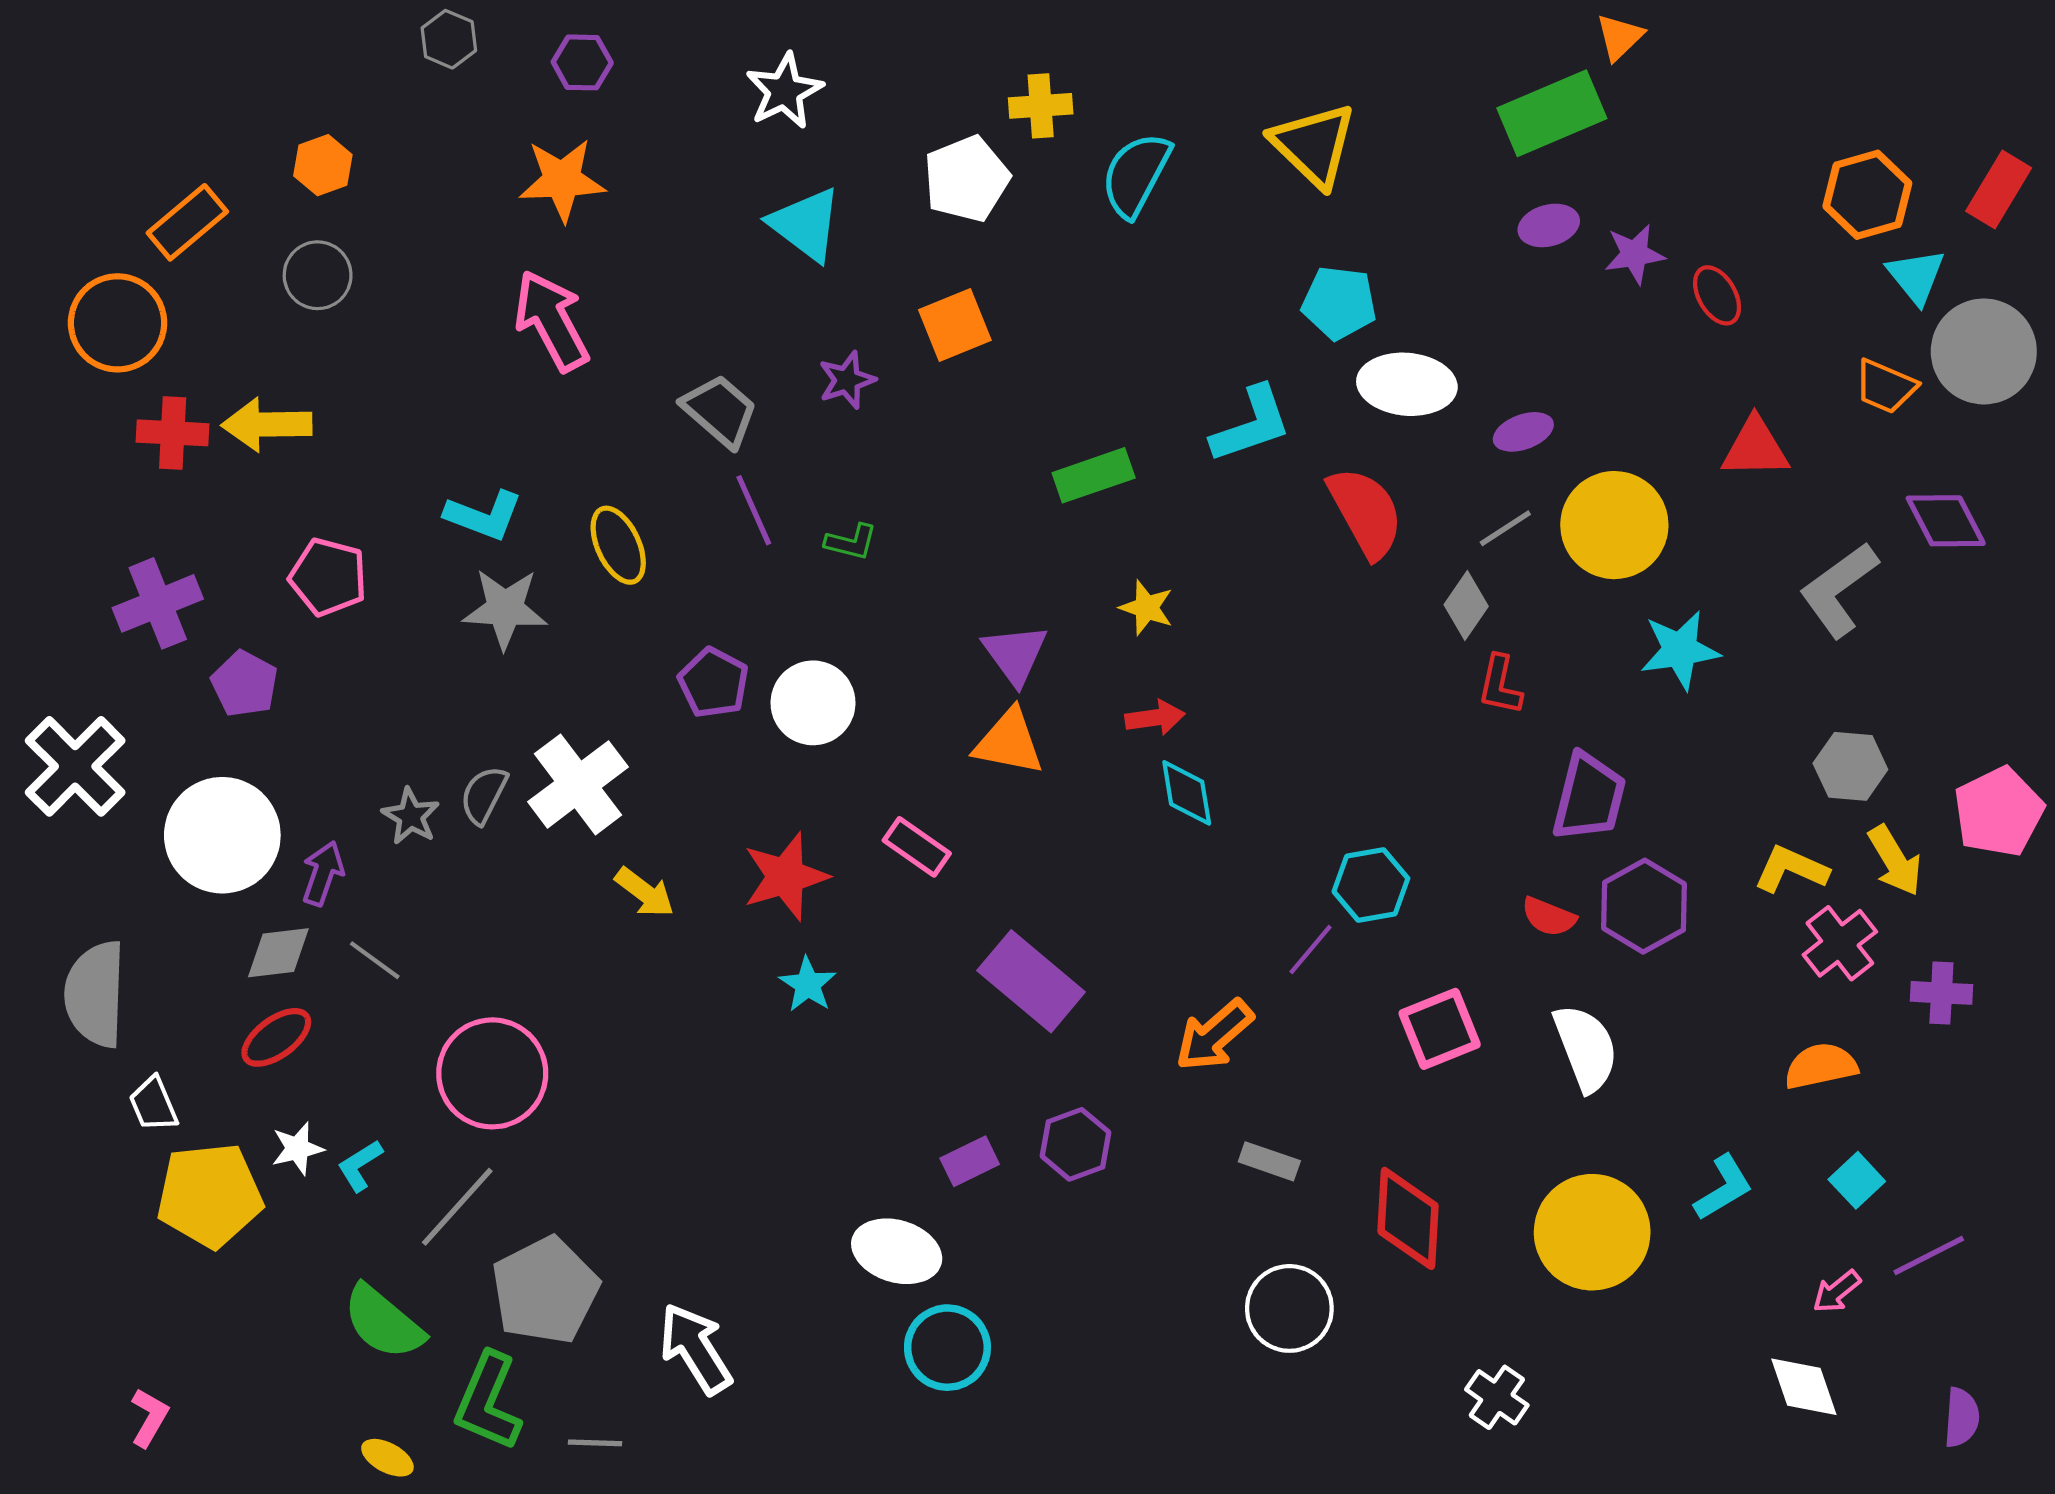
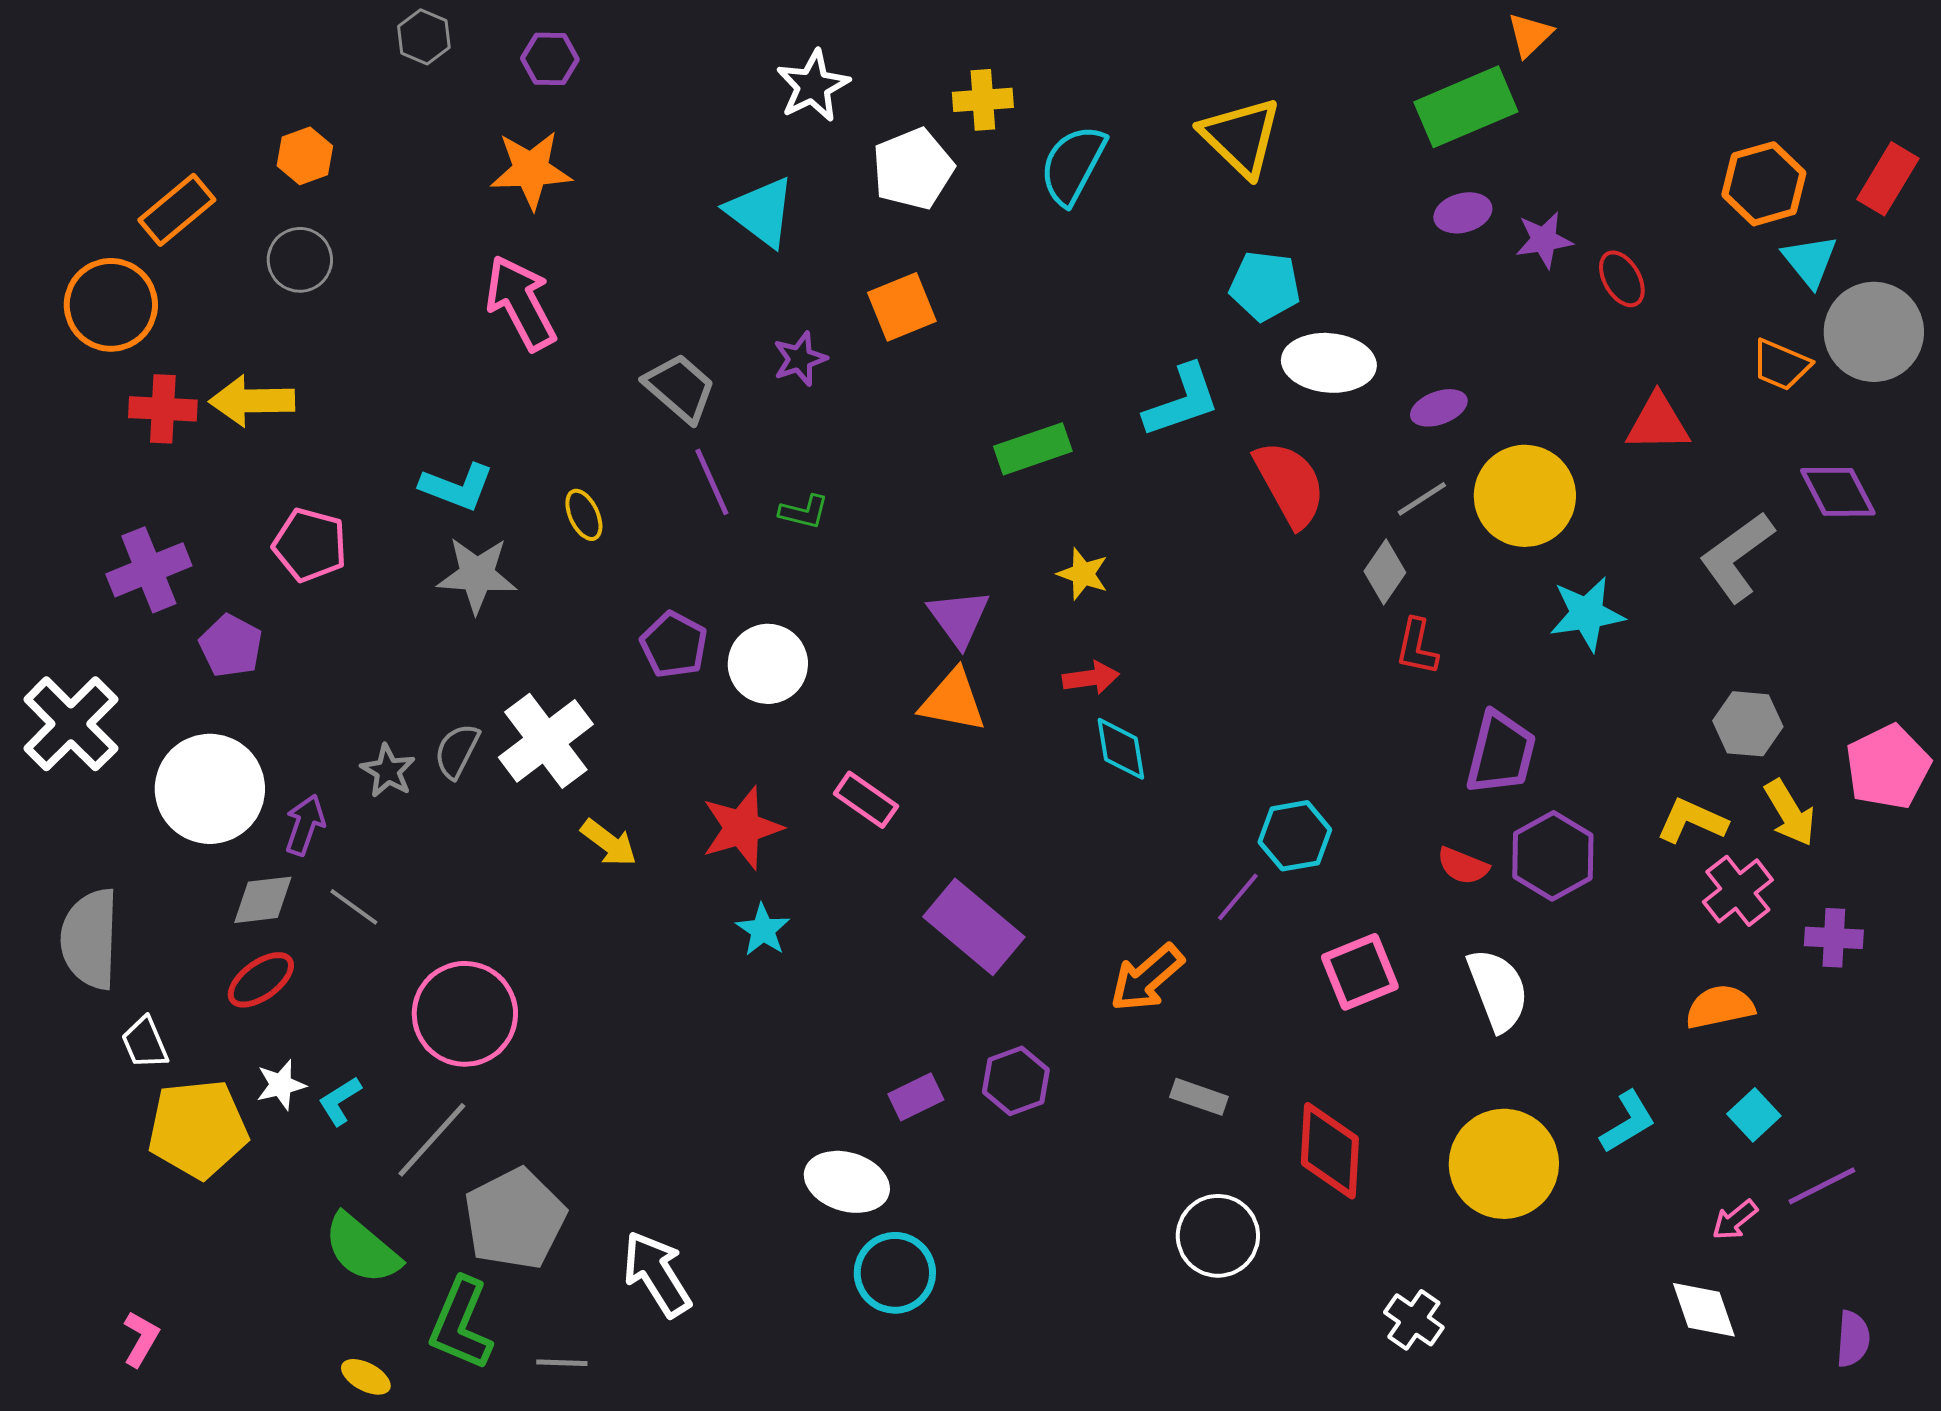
white star: (784, 91) -> (813, 86), moved
yellow ellipse: (618, 545) -> (584, 515), size x0.7

